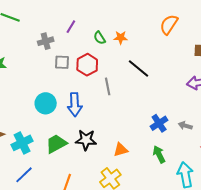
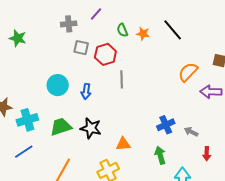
orange semicircle: (169, 24) -> (188, 72), moved
black line: (139, 68) -> (173, 30), moved
blue arrow: (75, 105) -> (86, 91), size x0.7

